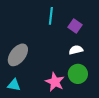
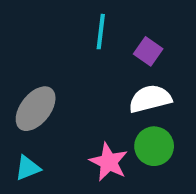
white semicircle: (76, 50) -> (150, 99), size x1.5
cyan triangle: (14, 85) -> (28, 168), turned -32

